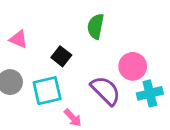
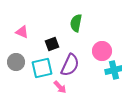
black square: (61, 56) -> (52, 44), turned 32
purple semicircle: (106, 91) -> (70, 65), moved, turned 70

